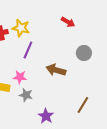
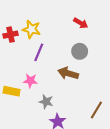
gray circle: (84, 53) -> (80, 51), moved
gray star: (26, 95) -> (46, 102), moved

